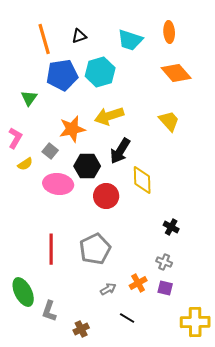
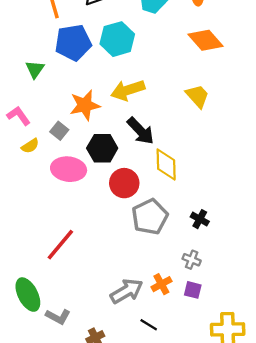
pink L-shape: (15, 138) -> (19, 116), turned -65
black arrow: (120, 151) -> (141, 131), turned -76
red line: (51, 249) -> (60, 245), turned 40
gray pentagon: (95, 249) -> (150, 217), moved
gray arrow: (108, 289) -> (127, 291), size x1.8
gray L-shape: (49, 311) -> (58, 317), turned -80

